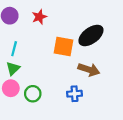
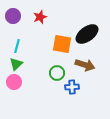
green circle: (33, 94) -> (57, 73), moved

